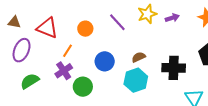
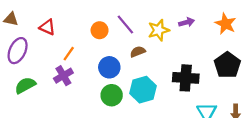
yellow star: (147, 14) -> (159, 30), moved
red triangle: (47, 28) -> (47, 27), size x0.7
orange circle: (85, 29) -> (100, 30), moved
brown semicircle: (139, 57) -> (138, 52), moved
green circle: (83, 87) -> (112, 95), moved

